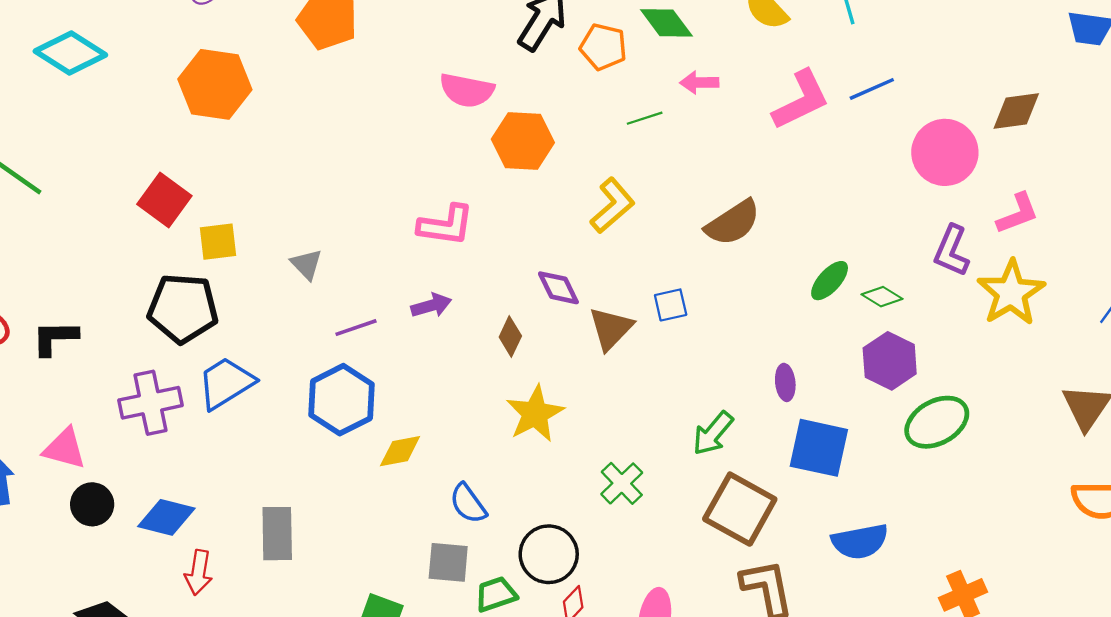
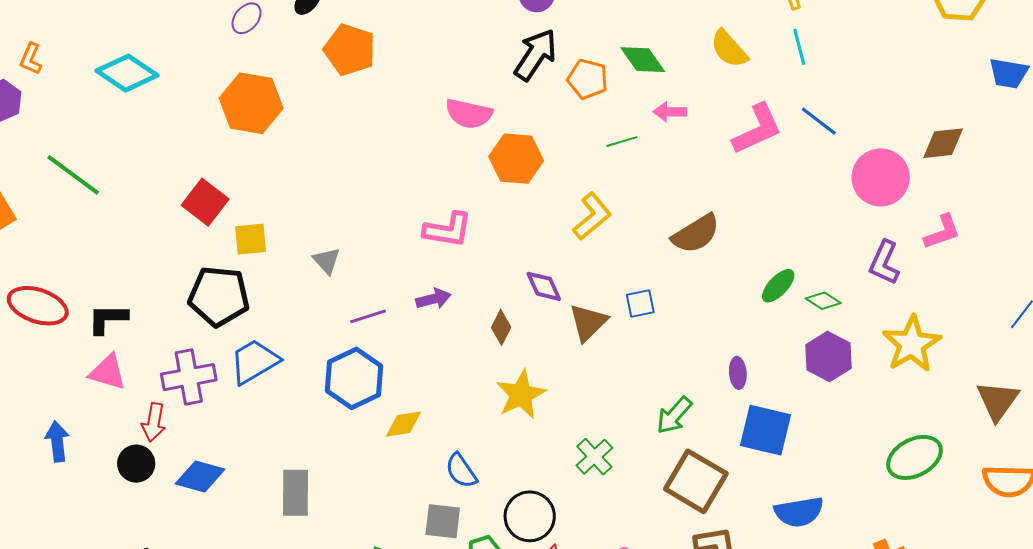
blue line: (872, 89) -> (819, 121), turned 60
yellow star: (1011, 293) -> (912, 344), moved
green ellipse: (937, 422) -> (915, 457), moved
pink triangle: (65, 449) -> (108, 372), moved
red arrow: (199, 572) -> (154, 422), moved

